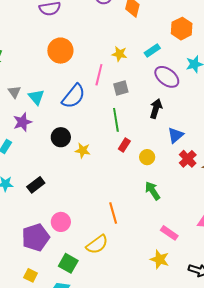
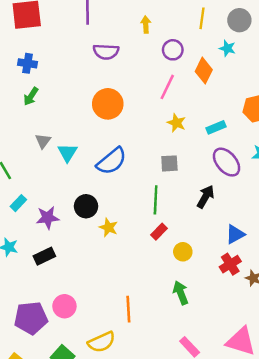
pink line: (99, 75) -> (167, 87), moved
purple star: (22, 122) -> (48, 218), moved
blue triangle: (176, 135) -> (235, 234), moved

